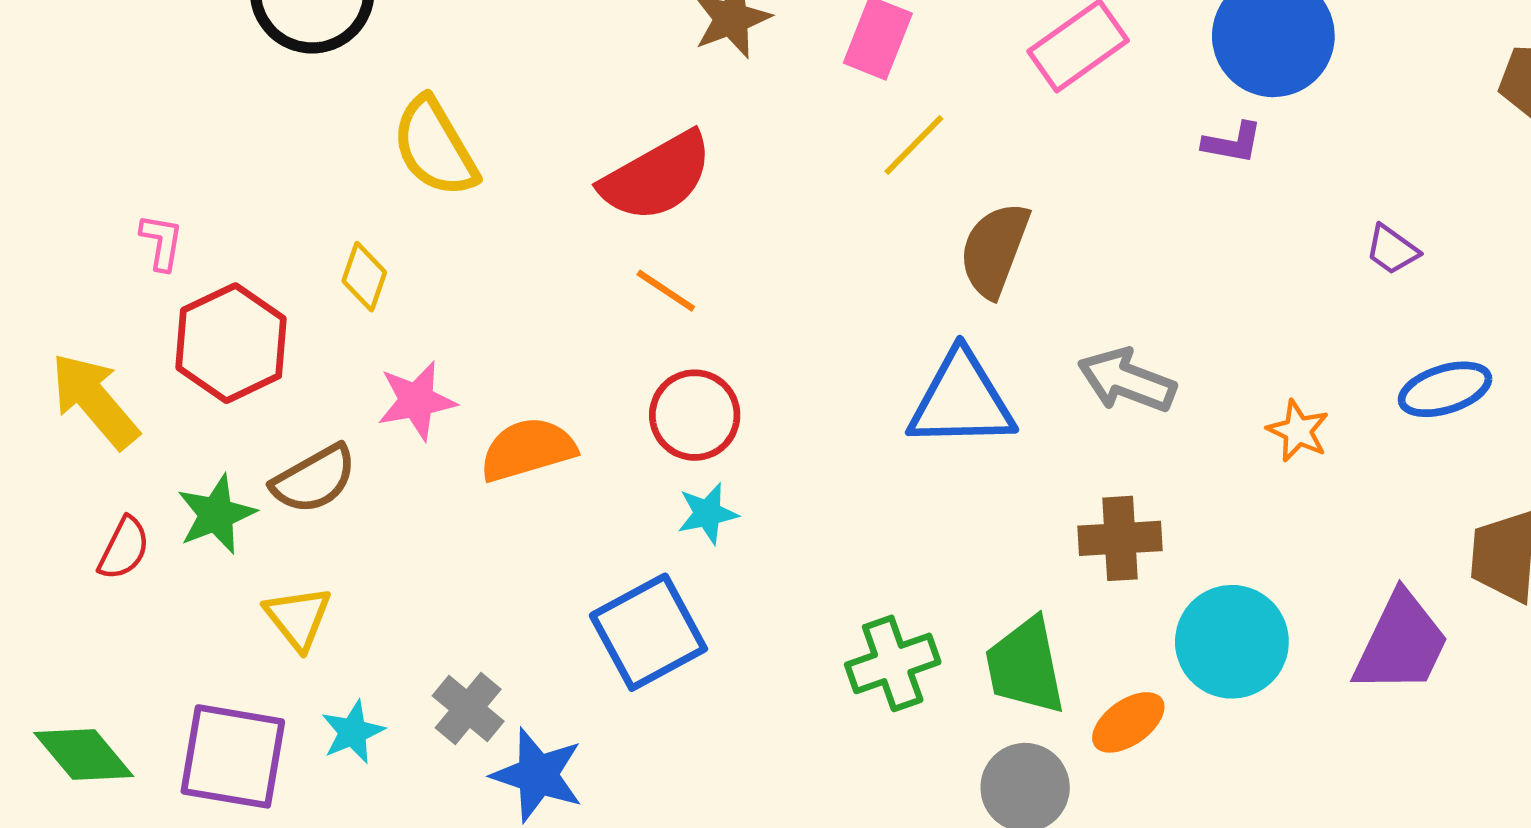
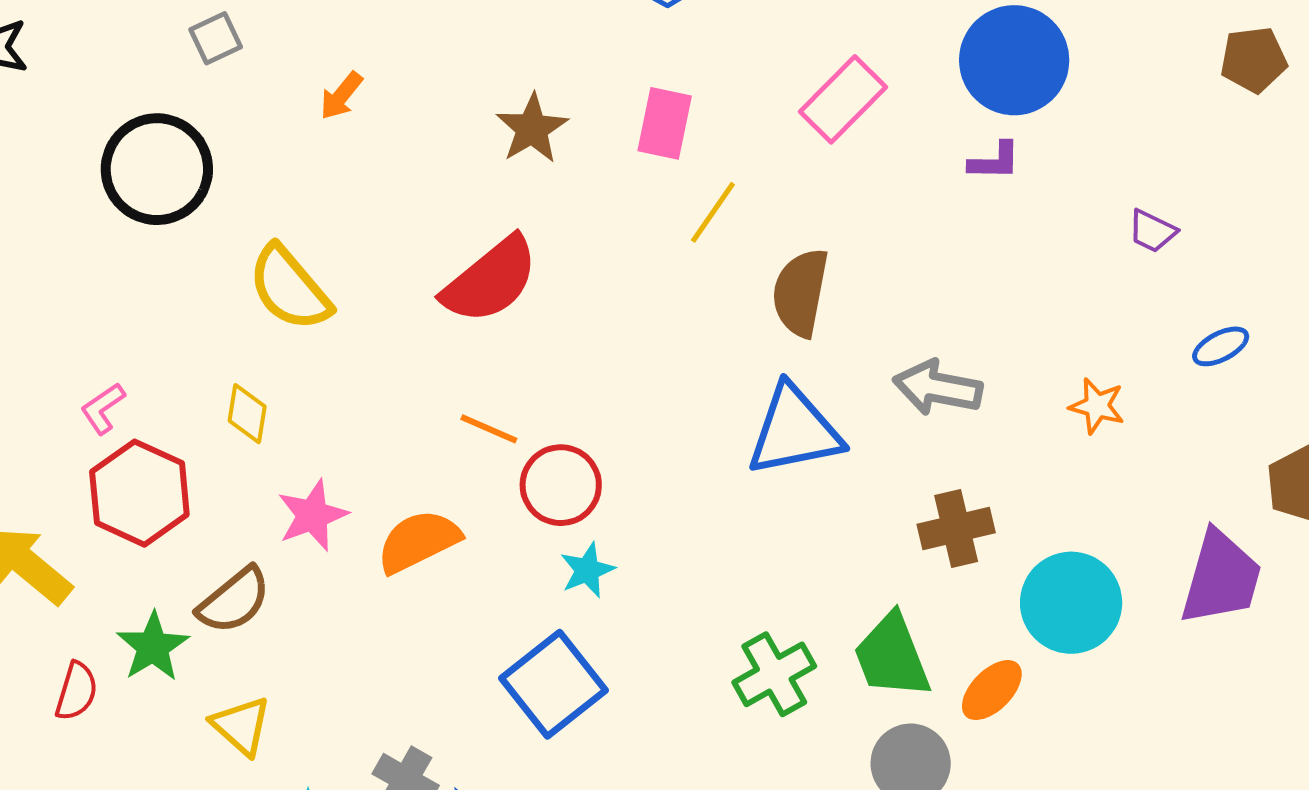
pink L-shape: (161, 242) -> (103, 408), moved, turned -124
orange line: (666, 291) -> (489, 429), moved
blue ellipse: (1445, 389) -> (1221, 346), size x0.7

